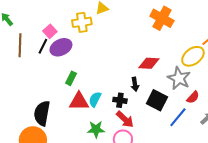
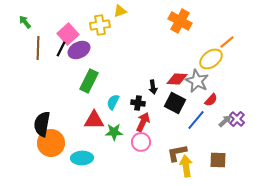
pink square: (50, 31) -> (68, 34), size x1.5
red diamond: (149, 63) -> (177, 79), moved
green rectangle: (71, 78) -> (89, 81), size x1.6
red triangle: (79, 101) -> (94, 120), moved
black semicircle: (42, 113) -> (42, 124), moved
red arrow: (125, 119) -> (143, 122), turned -108

